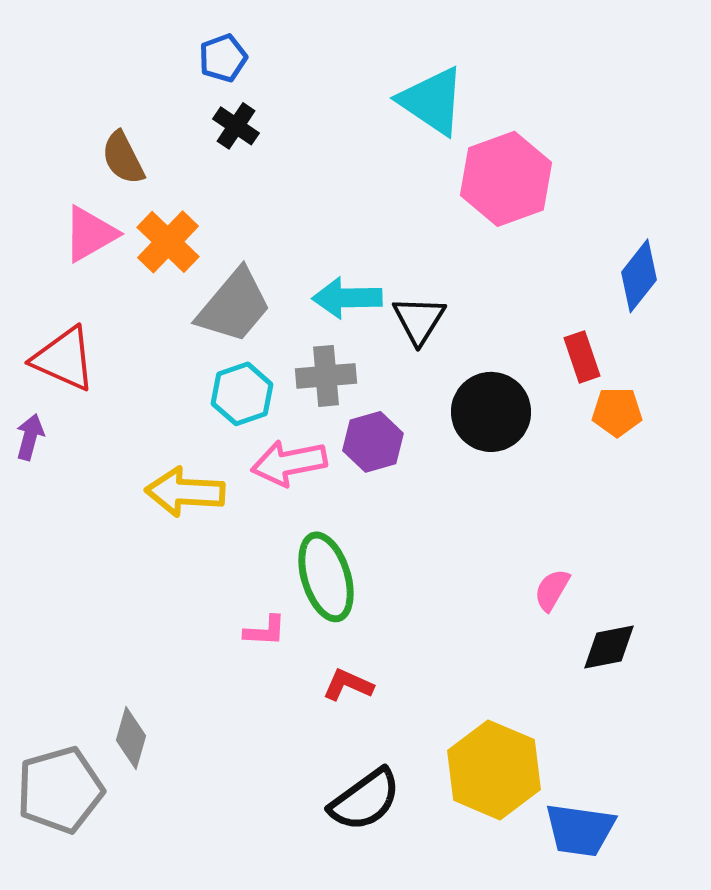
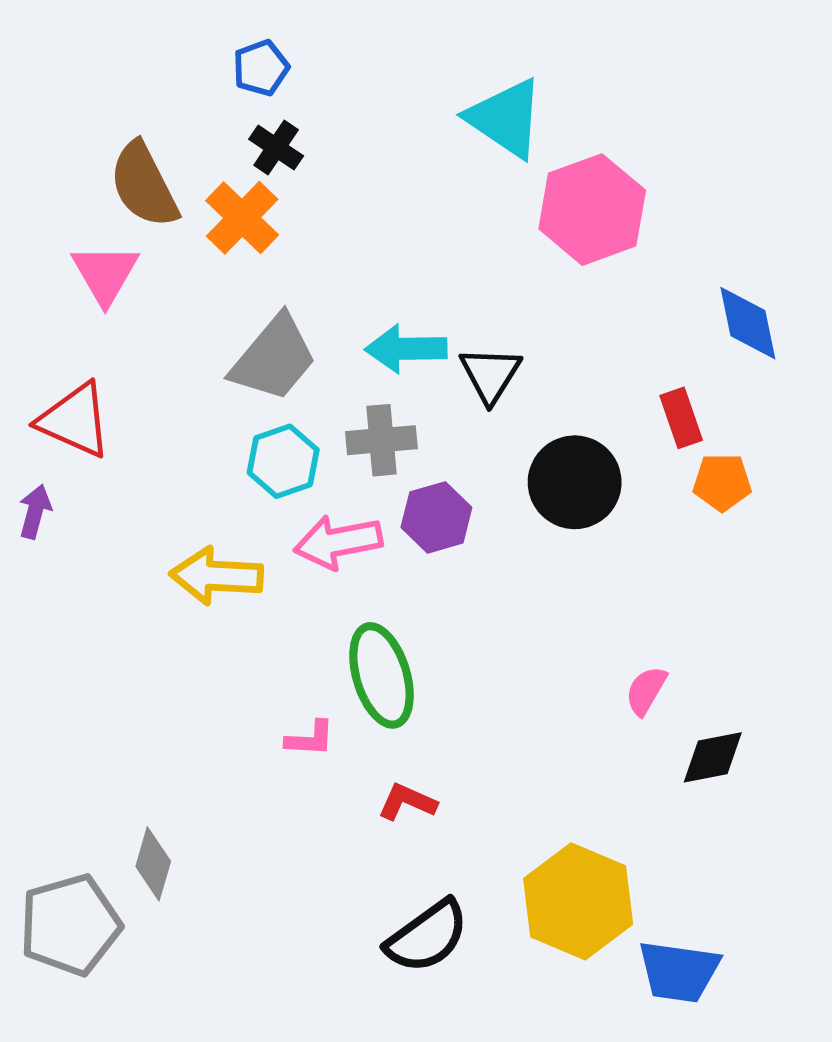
brown semicircle: (123, 158) -> (144, 185), size x1.4
pink triangle: (90, 234) -> (105, 274), turned -30
orange cross: (168, 242) -> (242, 218), moved
blue diamond: (639, 276) -> (748, 323), turned -50

